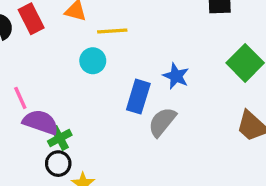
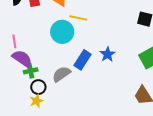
cyan circle: (93, 61) -> (62, 32), size x1.5
gray semicircle: (162, 122) -> (61, 74), moved
black circle: (58, 164) -> (38, 87), moved

